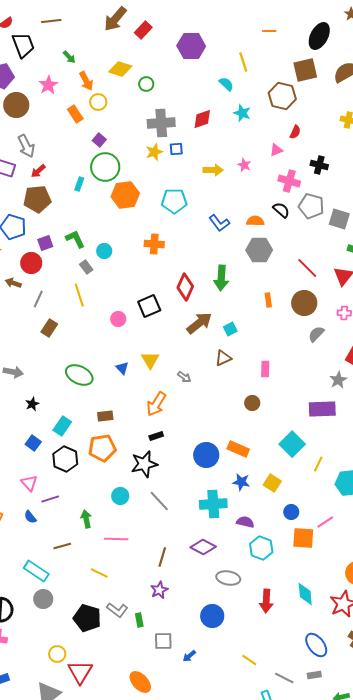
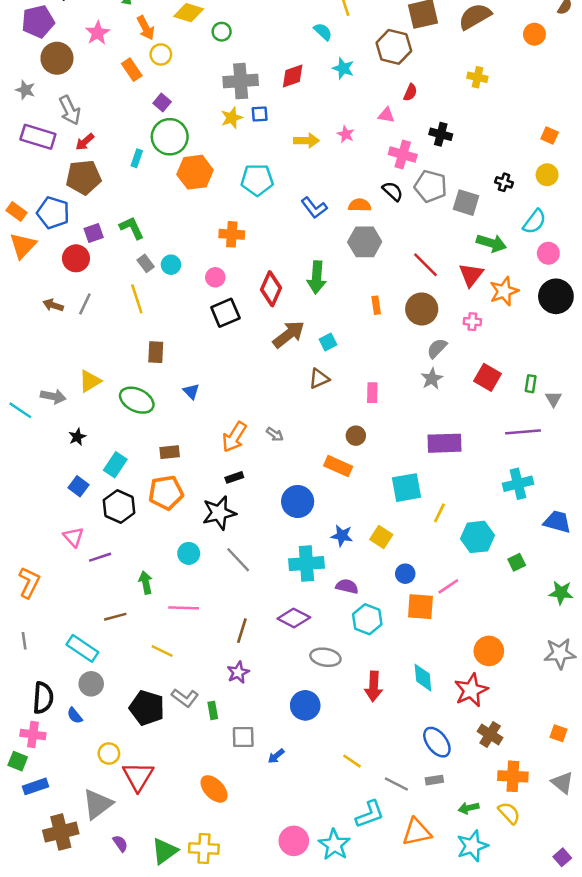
pink triangle: (276, 150) -> (386, 115), turned 32
cyan circle: (104, 251) -> (171, 265), moved
brown arrow: (13, 283) -> (53, 305), moved
pink circle: (118, 319) -> (215, 277), moved
brown rectangle: (49, 328) -> (156, 352), moved, turned -30
yellow triangle: (150, 360) -> (90, 381), moved, turned 30
gray arrow: (184, 377) -> (275, 434), moved
gray star: (338, 380) -> (432, 379), moved
cyan square: (292, 444) -> (407, 488), turned 35
orange rectangle: (238, 449) -> (338, 466), moved
blue semicircle: (30, 517) -> (75, 715), moved

